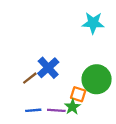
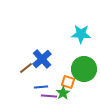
cyan star: (93, 23) -> (81, 34), moved
blue line: (33, 110) -> (41, 87), moved

